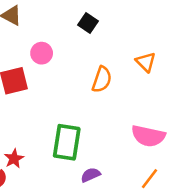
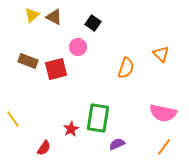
black square: (88, 23) -> (93, 23), moved
red star: (14, 159) -> (71, 129), moved

